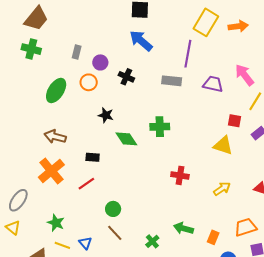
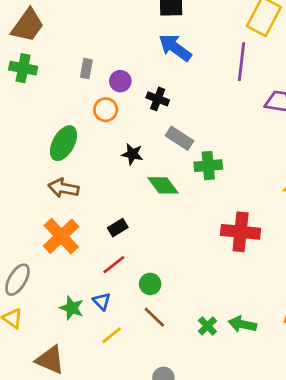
gray rectangle: (172, 81) -> (180, 138), moved, turned 30
green ellipse: (56, 90) -> (63, 143), moved
black rectangle: (93, 157) -> (118, 228), moved, turned -32
red cross: (180, 175) -> (241, 232), size x1.5
red line: (86, 184) -> (114, 265), moved
green arrow: (183, 228) -> (242, 324), moved
blue triangle: (85, 243) -> (102, 301), moved
yellow line: (62, 245) -> (112, 335), moved, turned -56

